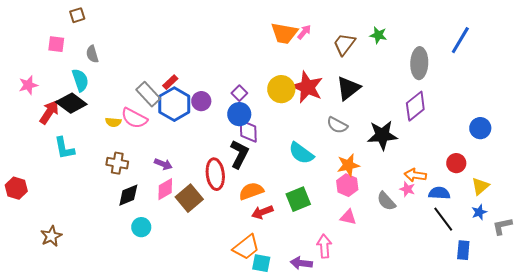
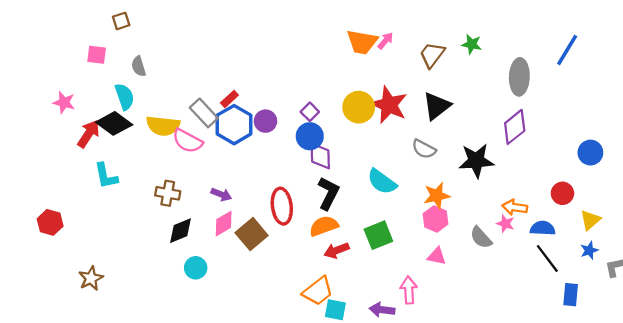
pink star: (28, 85) -> (64, 102), turned 30
yellow semicircle: (113, 122) -> (163, 126), moved, size x1.8
black L-shape: (239, 154) -> (328, 193), moved

